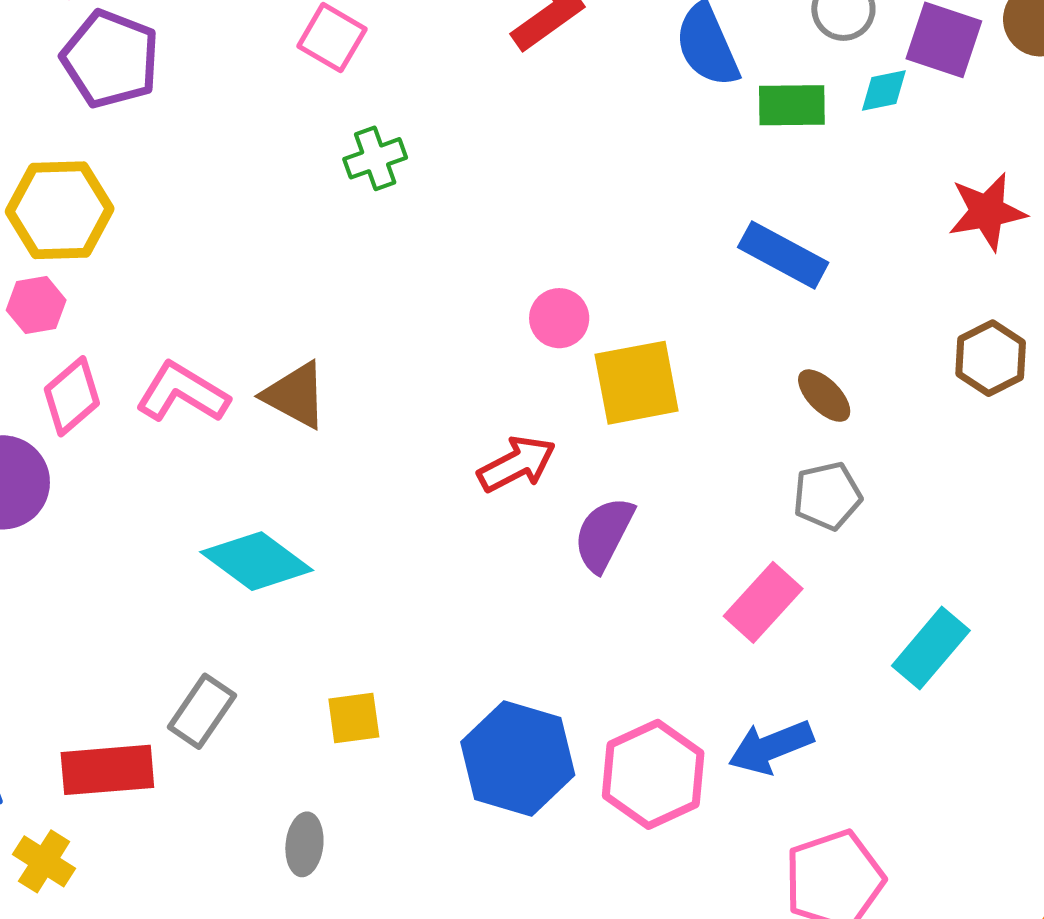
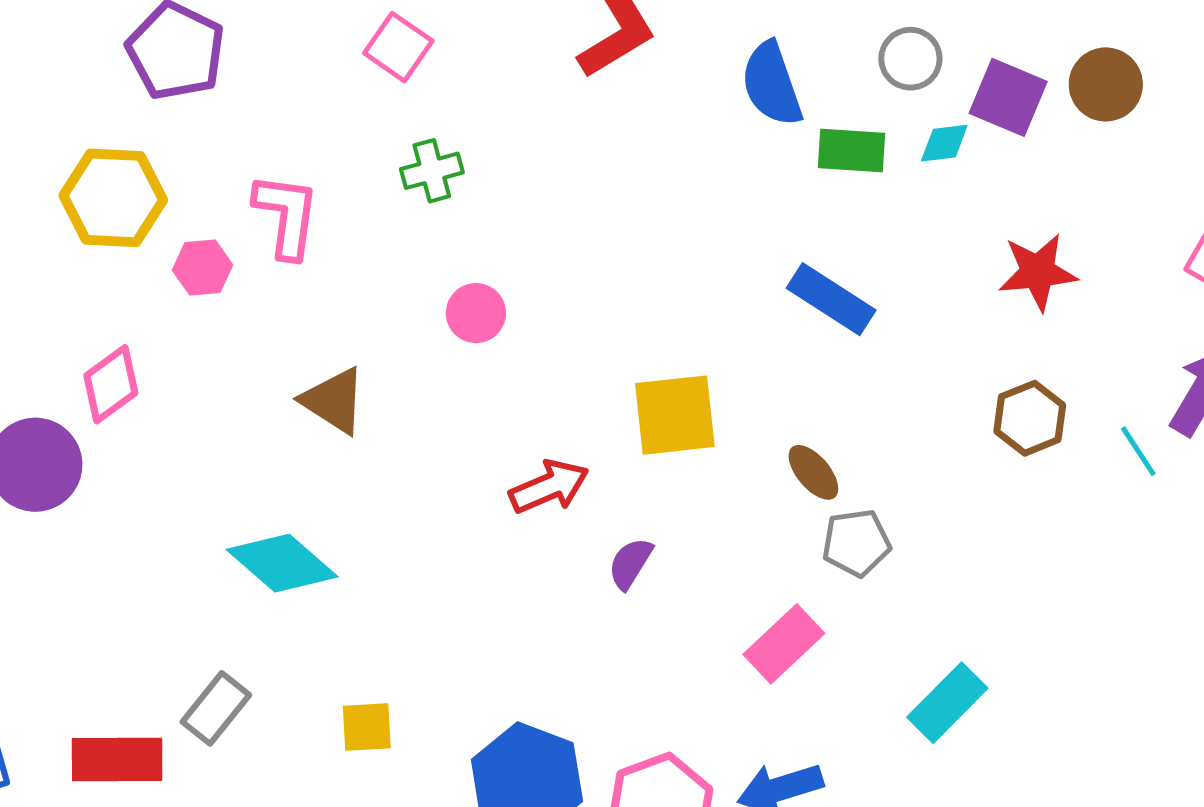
pink hexagon: (36, 305) -> (203, 268), moved
pink circle: (559, 318) -> (476, 313), moved
pink L-shape: (182, 393) -> (286, 215), moved, turned 62
brown ellipse: (824, 396) -> (813, 472), moved
purple semicircle: (604, 534) -> (630, 563), size x0.7

